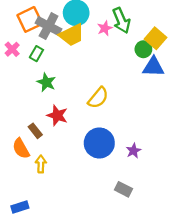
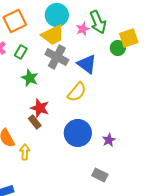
gray cross: (49, 26) -> (57, 57), moved
yellow square: (156, 38) -> (129, 38), turned 30
blue triangle: (153, 67) -> (87, 64), moved, turned 35
brown rectangle: (35, 131) -> (35, 122), moved

